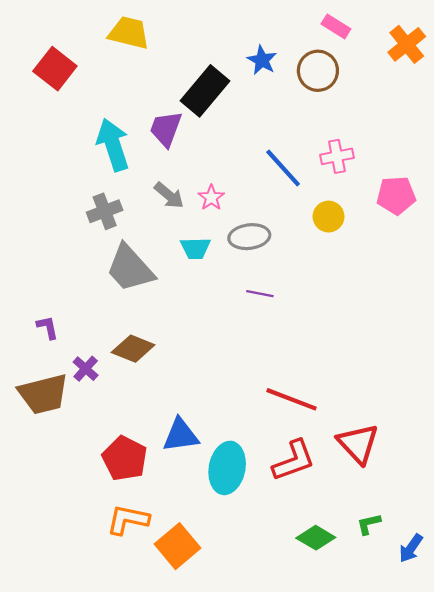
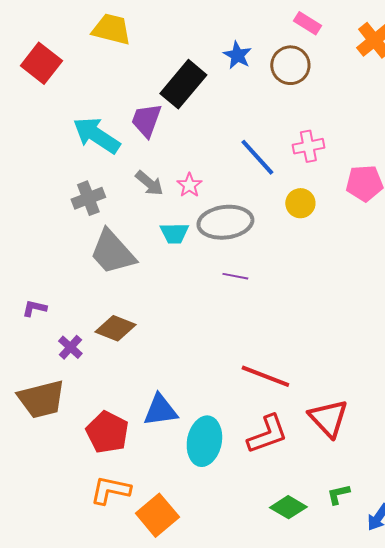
cyan arrow: (113, 145) -> (96, 135), turned -39
gray ellipse: (249, 237) -> (225, 222), size x1.4
purple L-shape: (48, 327) -> (34, 308), turned -65
brown trapezoid: (43, 394) -> (41, 399), moved

